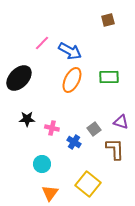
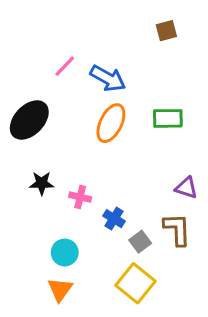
gray square: (94, 129) -> (140, 242), moved
orange triangle: (50, 193) -> (60, 289), moved

